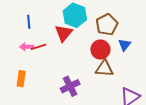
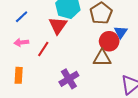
blue line: (29, 22) -> (22, 17), turned 56
red line: (39, 47) -> (43, 49), moved, turned -35
red circle: (100, 50) -> (109, 41), moved

